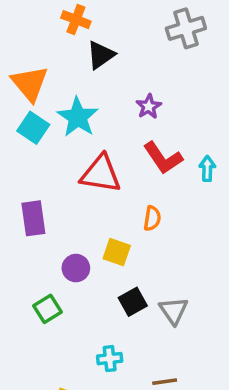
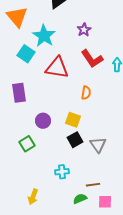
cyan square: (33, 128) -> (26, 54), moved
yellow square: (117, 252) -> (73, 120), moved

